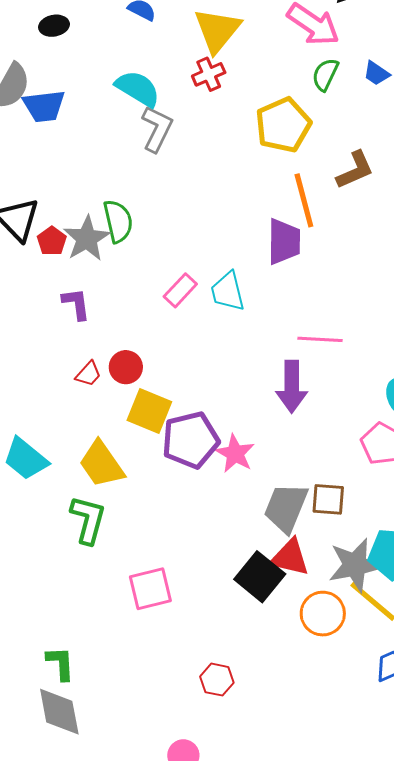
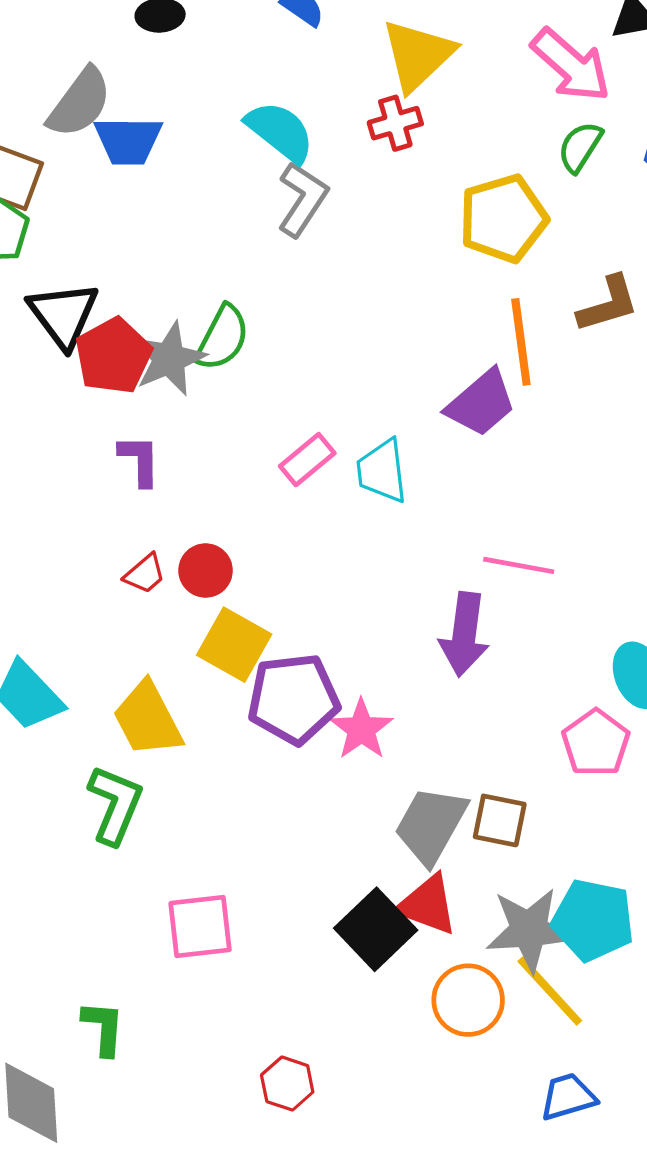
green semicircle: (118, 221) -> (222, 338), turned 33
red pentagon: (52, 241) -> (113, 356), size x1.6
purple trapezoid: (284, 242) -> (481, 403), turned 42
green L-shape: (60, 663) -> (103, 1028), moved

